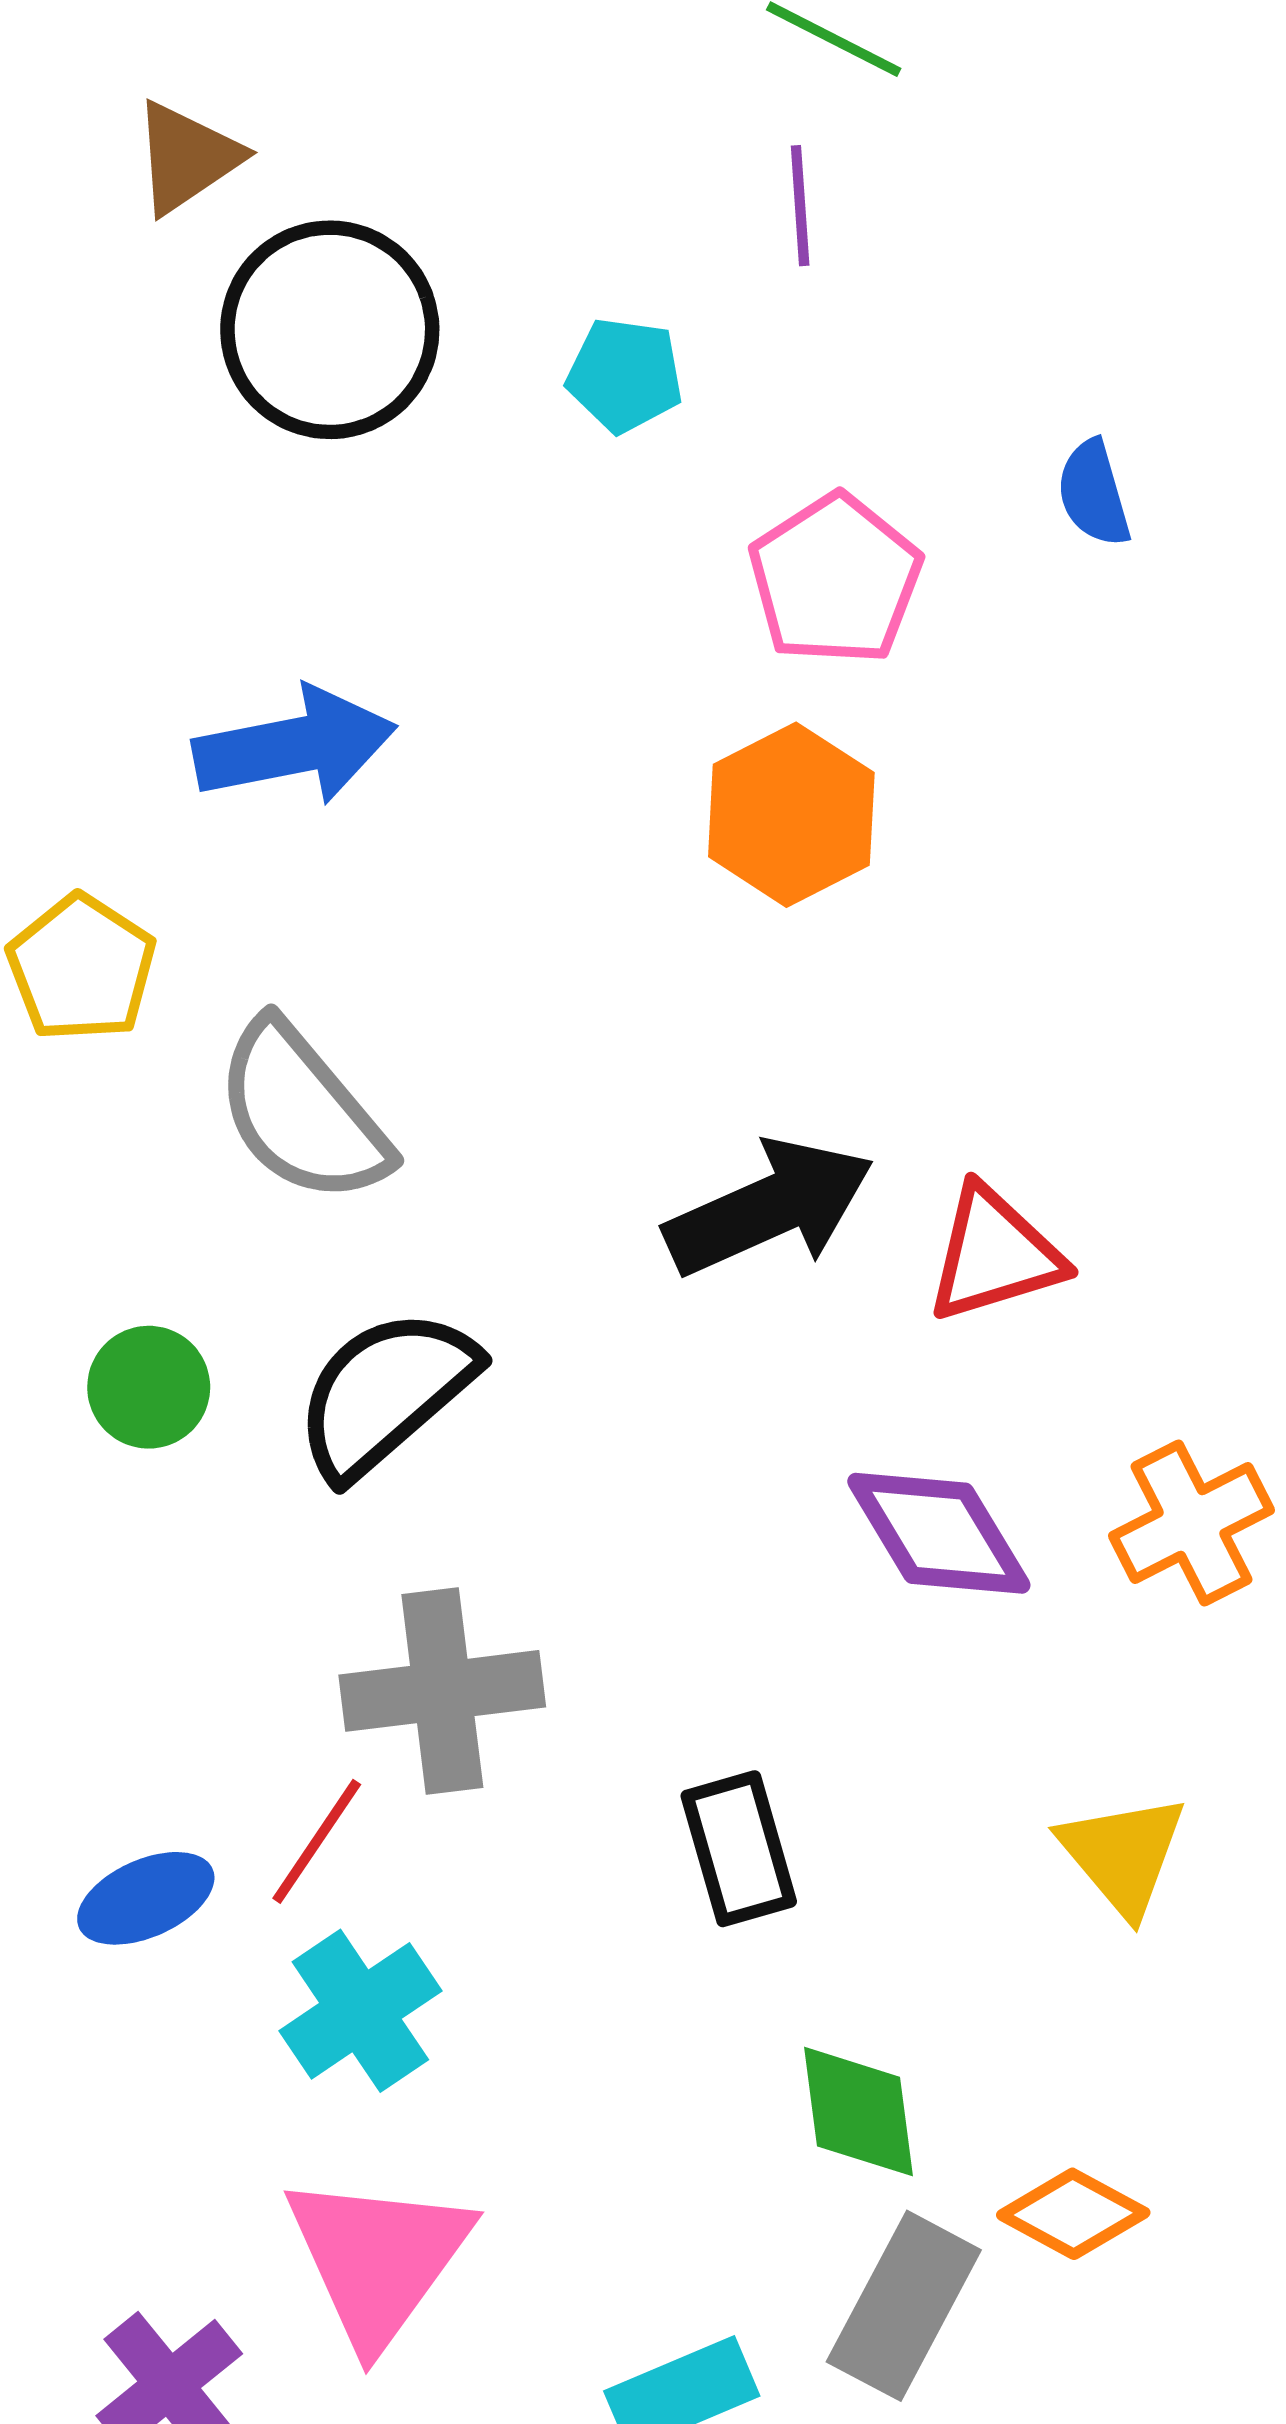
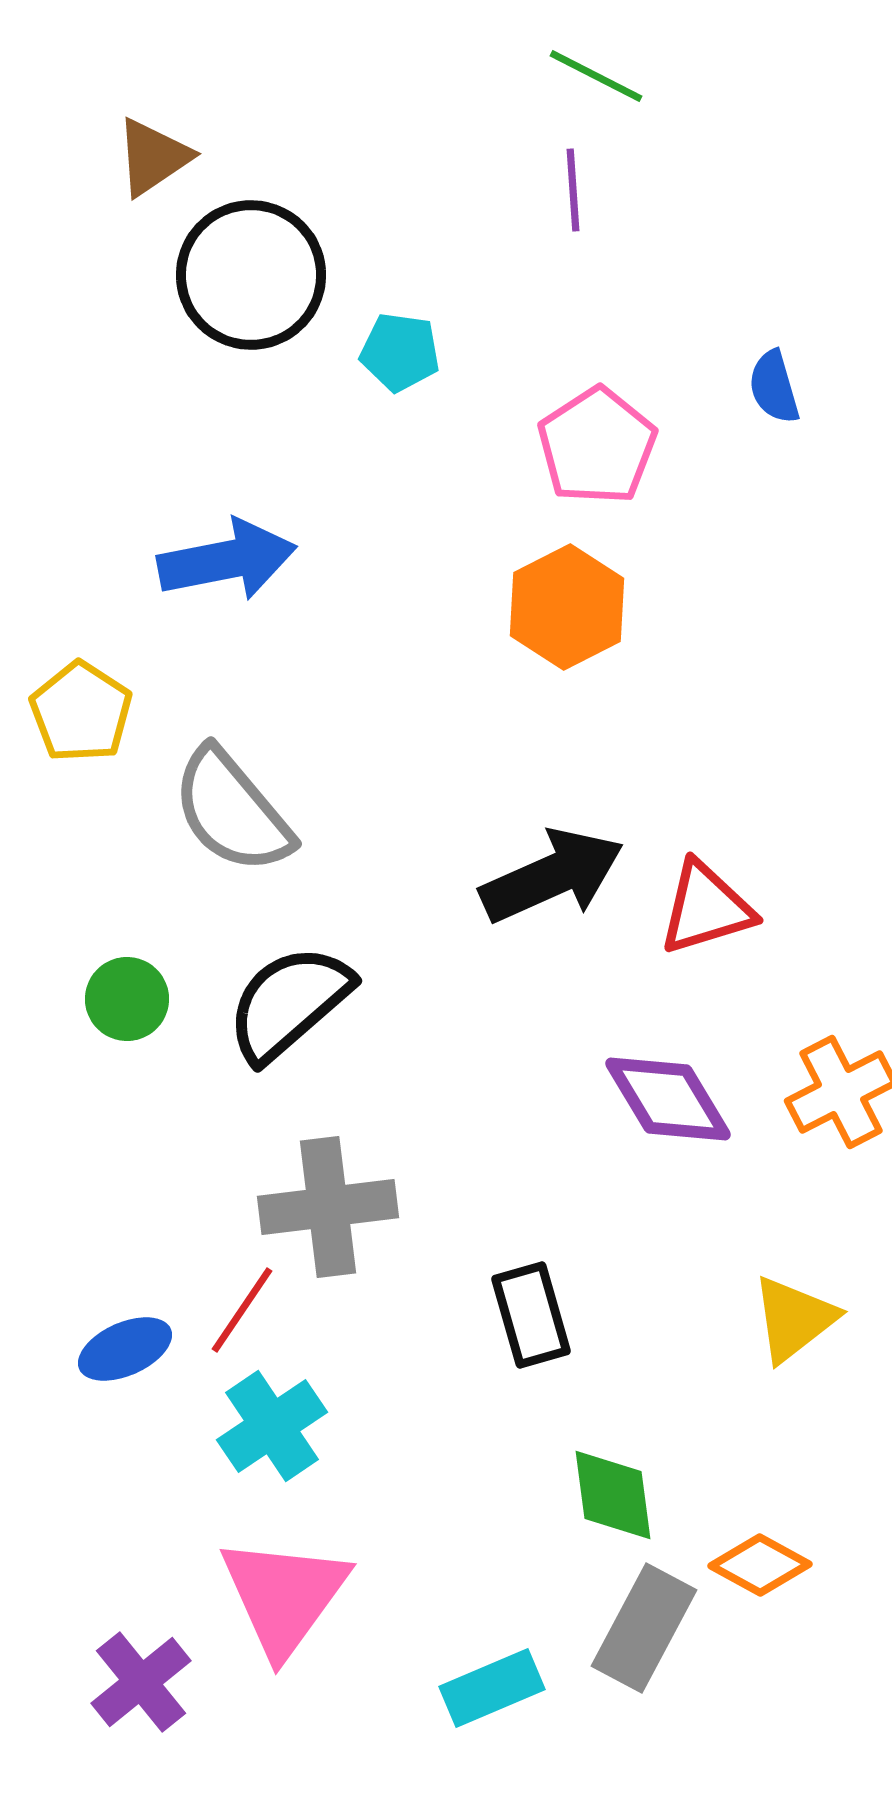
cyan pentagon: (625, 375) -> (400, 352), moved
yellow triangle: (1123, 1855) -> (794, 1319), turned 32

